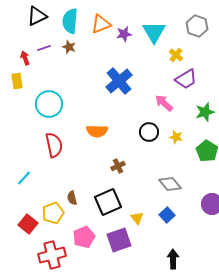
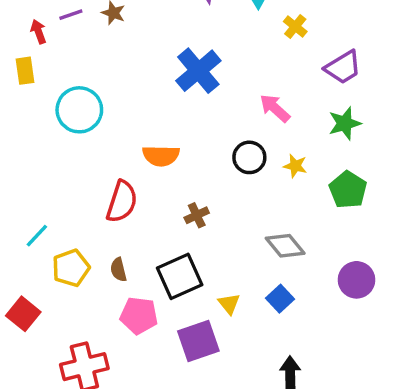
purple trapezoid: (186, 79) -> (343, 67), moved
red semicircle: (54, 145) -> (122, 202), moved, turned 30
yellow pentagon: (53, 213) -> (71, 268), moved
red square: (28, 224) -> (23, 314), moved
pink pentagon: (84, 237) -> (139, 316), moved, turned 30

